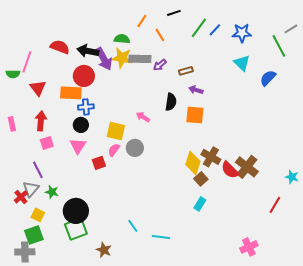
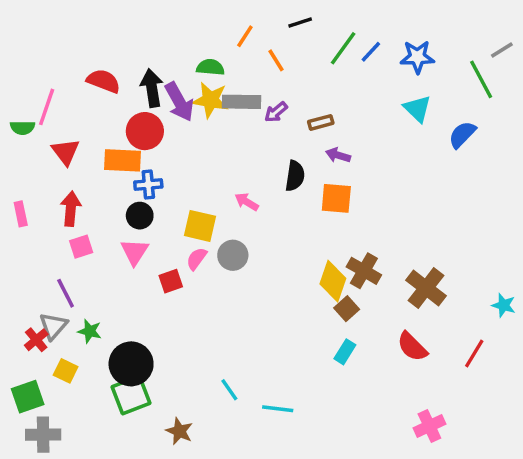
black arrow: (88, 51) -> (152, 88), turned 70
red semicircle: (230, 170) -> (412, 347), moved
green square: (34, 235) -> (28, 397), moved

